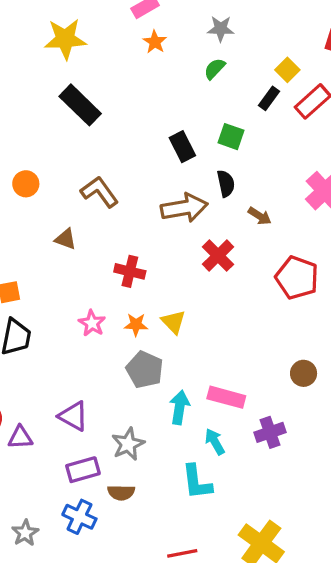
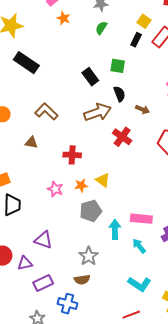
gray pentagon: (145, 370) -> (91, 211), turned -30
purple triangle: (73, 416) -> (43, 240), moved
purple rectangle: (83, 470) -> (43, 283), moved
cyan L-shape: (197, 482) -> (139, 284), moved, turned -40
brown semicircle: (121, 492) -> (82, 280), moved

